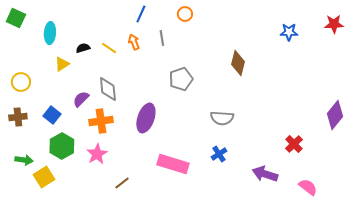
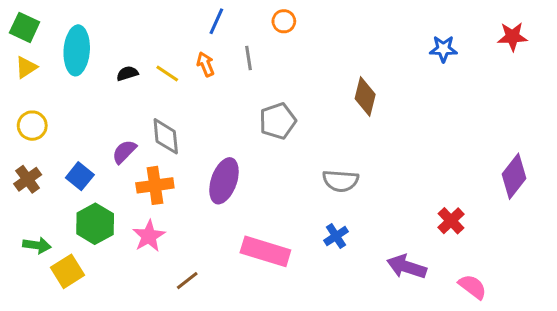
cyan ellipse: (50, 33) -> (77, 50), size x1.4
yellow triangle: (62, 64) -> (26, 67), moved
brown cross: (18, 117) -> (28, 179), turned -30

